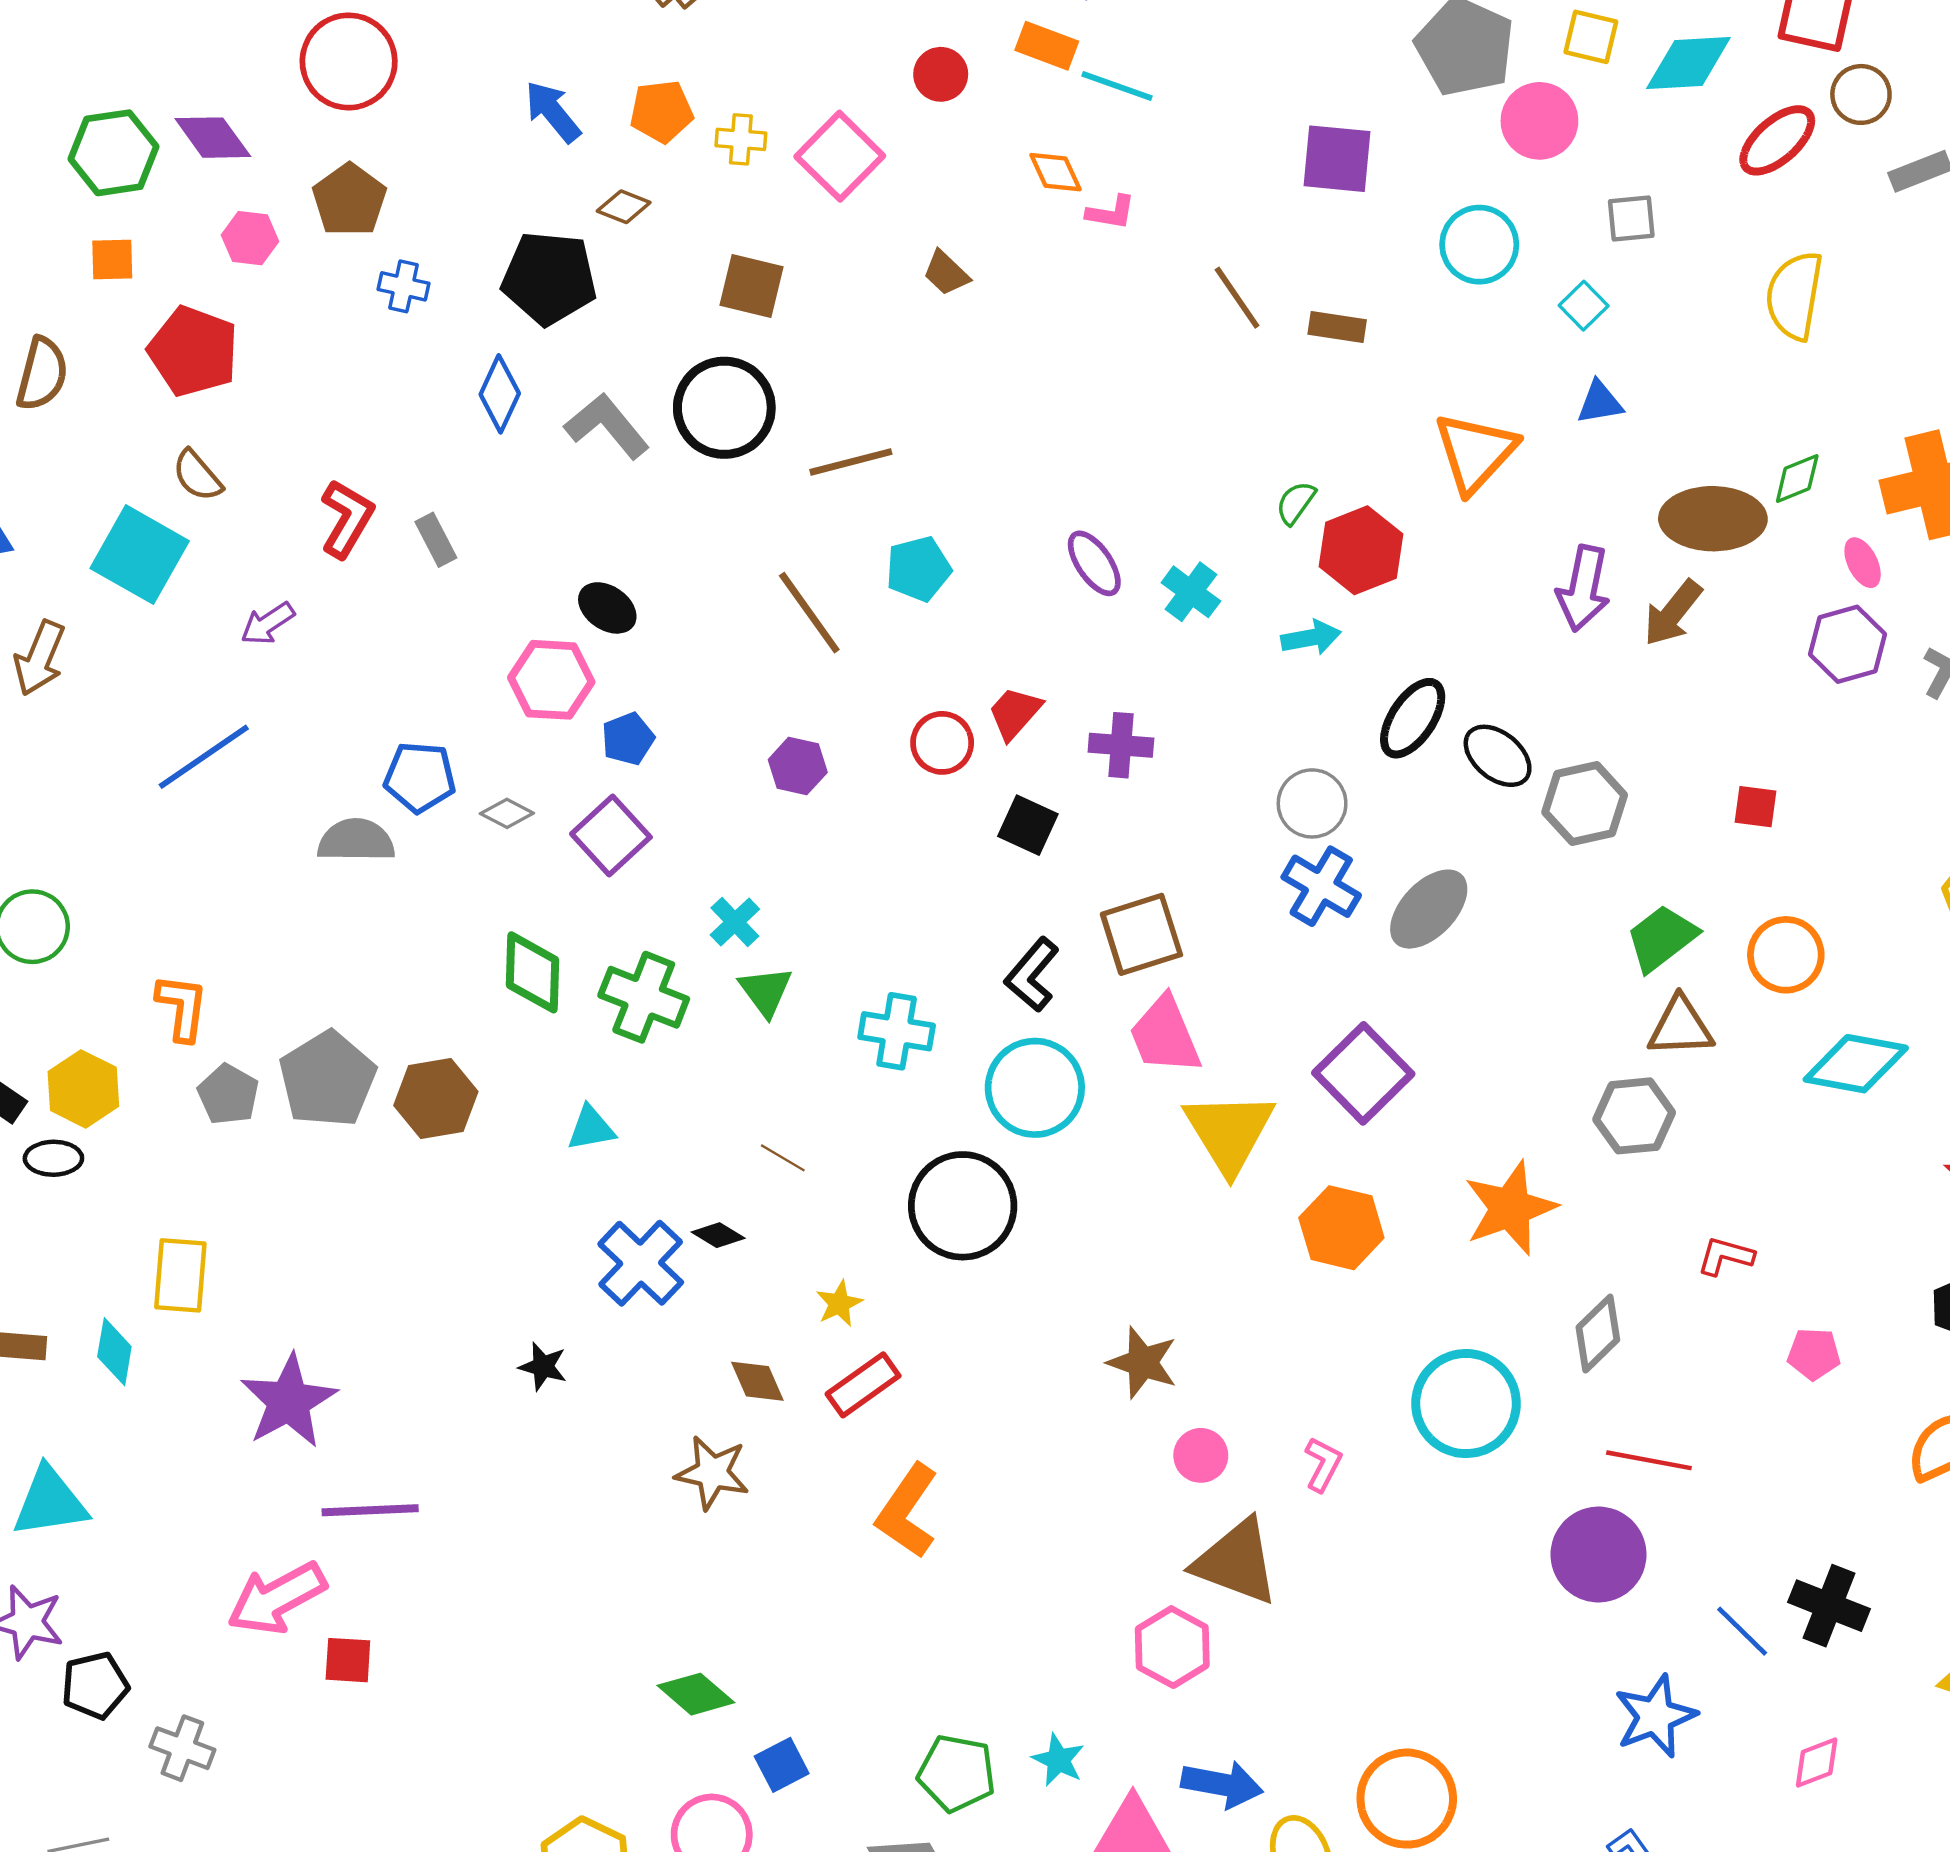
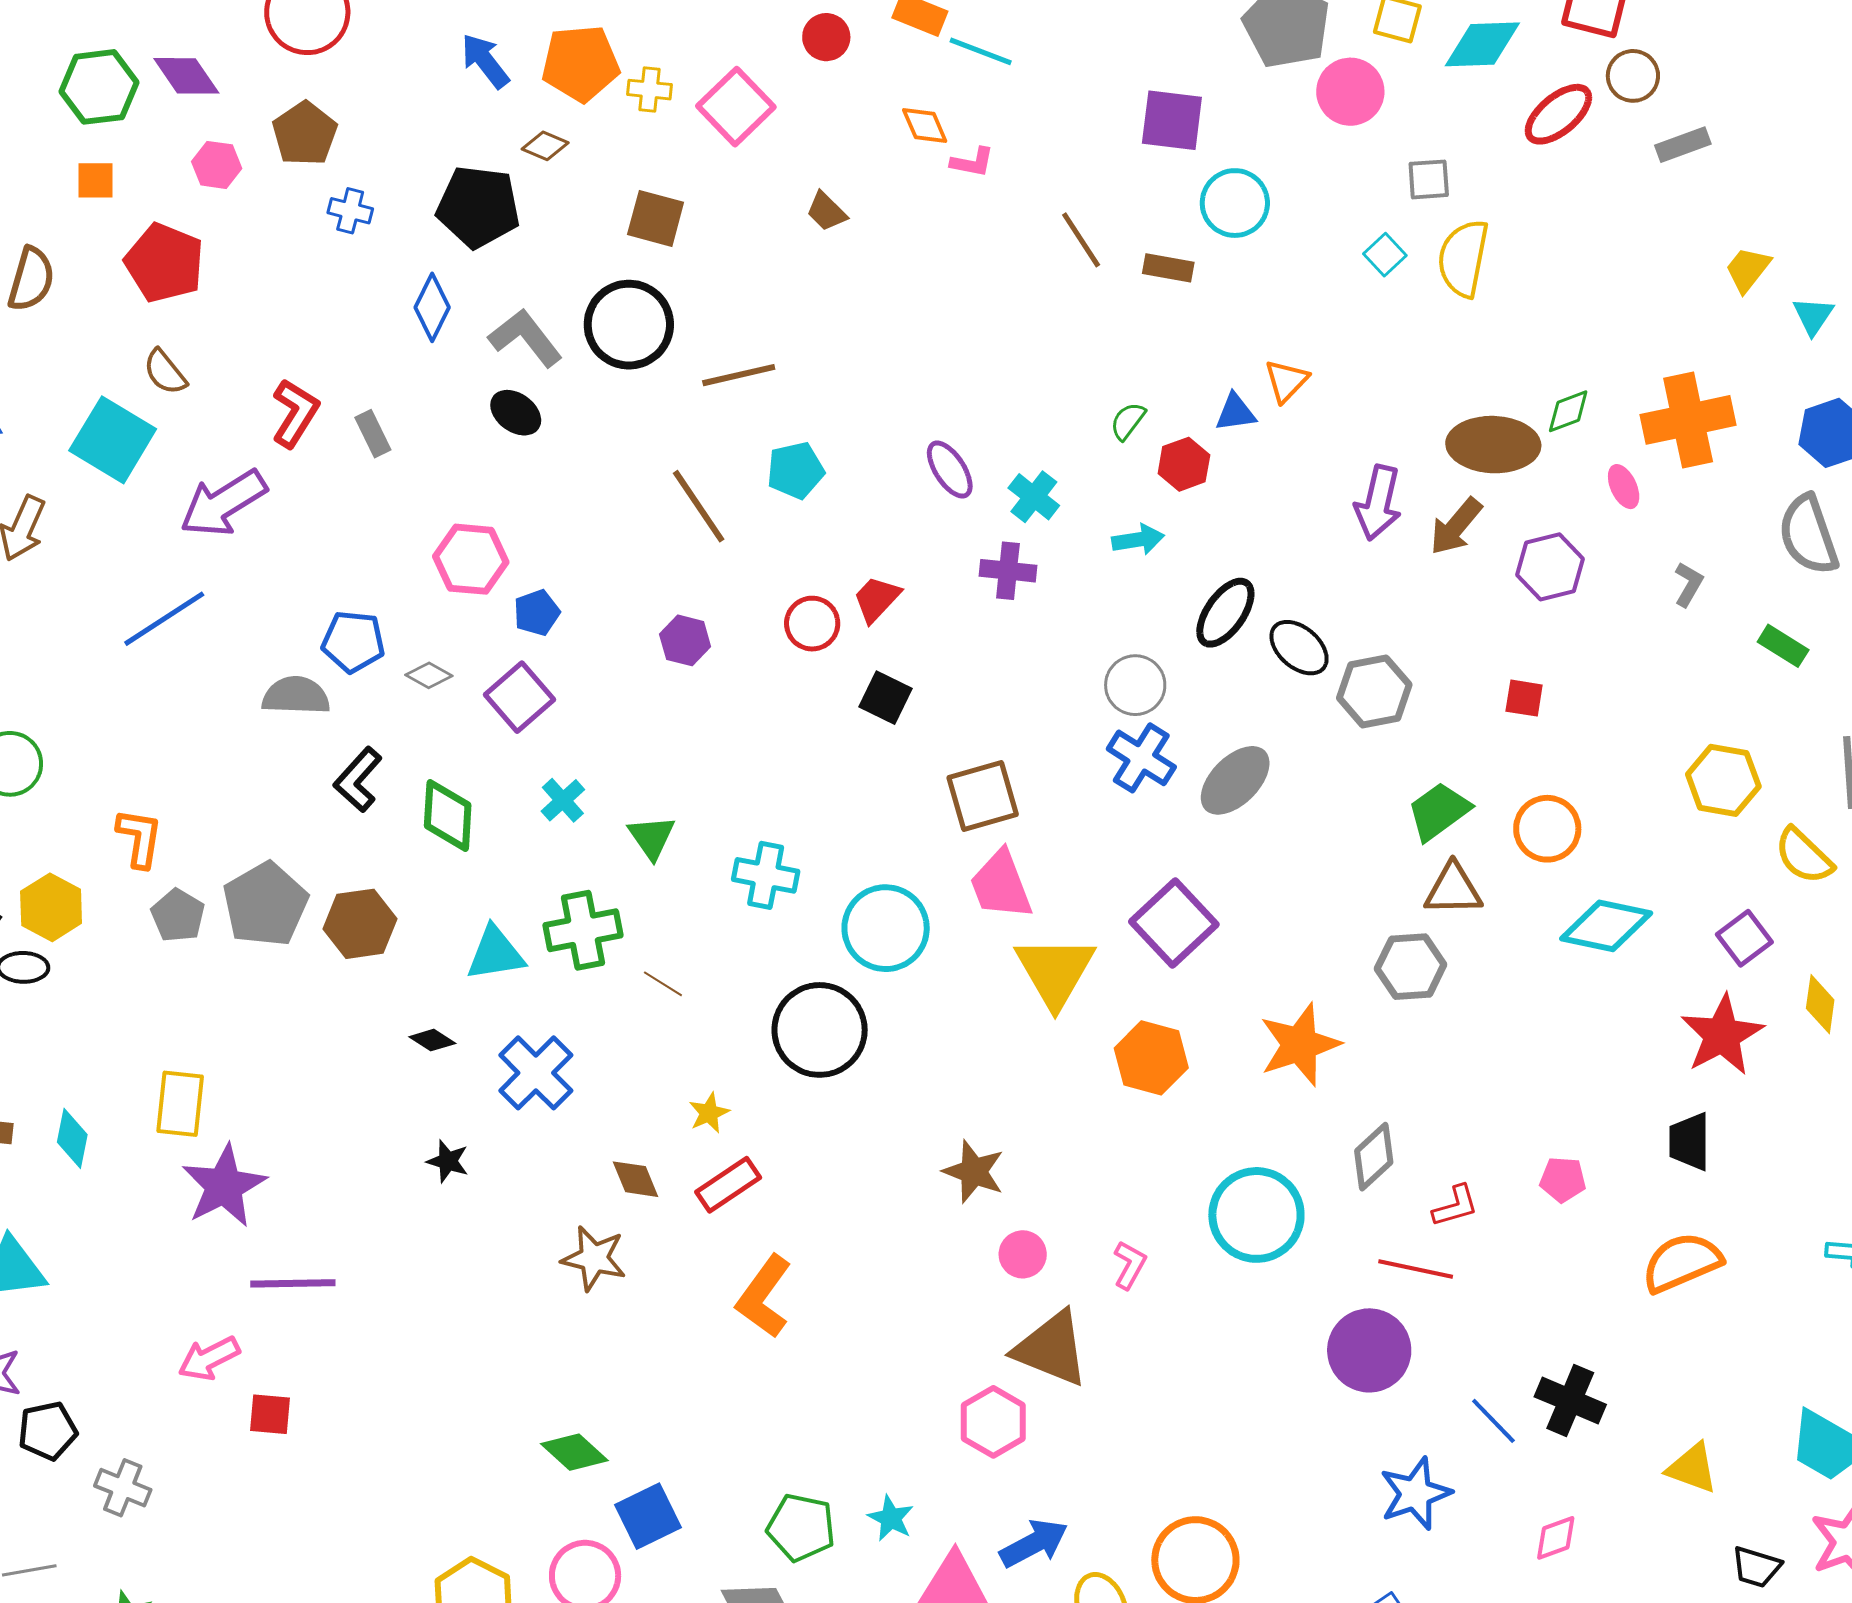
orange pentagon: (661, 112) -> (581, 63), size x1.4
cyan circle: (1479, 245) -> (1235, 203), moved
yellow semicircle: (1794, 296) -> (1463, 258), moved
blue triangle: (1600, 402) -> (1235, 412), moved
orange triangle: (1475, 452) -> (1286, 381), size x0.6
red hexagon: (1361, 550) -> (1184, 464), size x0.7
black ellipse: (607, 608) -> (516, 413), moved
purple arrow: (268, 623) -> (223, 503), size x1.8
purple hexagon: (1848, 644) -> (1550, 567), moved
purple cross: (1121, 745) -> (1008, 571), moved
cyan cross: (735, 922) -> (563, 800), moved
black L-shape: (1032, 975) -> (358, 780), moved
green cross: (644, 997) -> (583, 930), moved, turned -34
cyan triangle: (591, 1128) -> (495, 953), size x1.4
black diamond: (718, 1235) -> (432, 1040), moved
red L-shape: (1725, 1256) -> (1455, 1206), moved, turned 147
yellow rectangle: (180, 1275) -> (180, 1104), moved
pink arrow: (277, 1598) -> (209, 1358), size x0.7
blue square: (782, 1765) -> (648, 1516), size x1.4
blue arrow: (1222, 1784) -> (1034, 1543), turned -40

